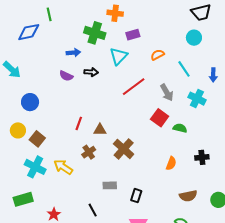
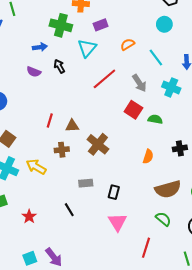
black arrow: (91, 72) -> (59, 66), turned -120
brown cross: (89, 152) -> (62, 150), turned 32
brown semicircle: (188, 196) -> (168, 189), size x1.4

